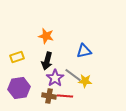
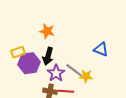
blue triangle: (84, 51) -> (101, 49), moved, turned 35
purple hexagon: (19, 88) -> (29, 63), moved

